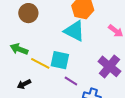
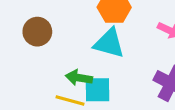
green arrow: (19, 49) -> (79, 78), moved

